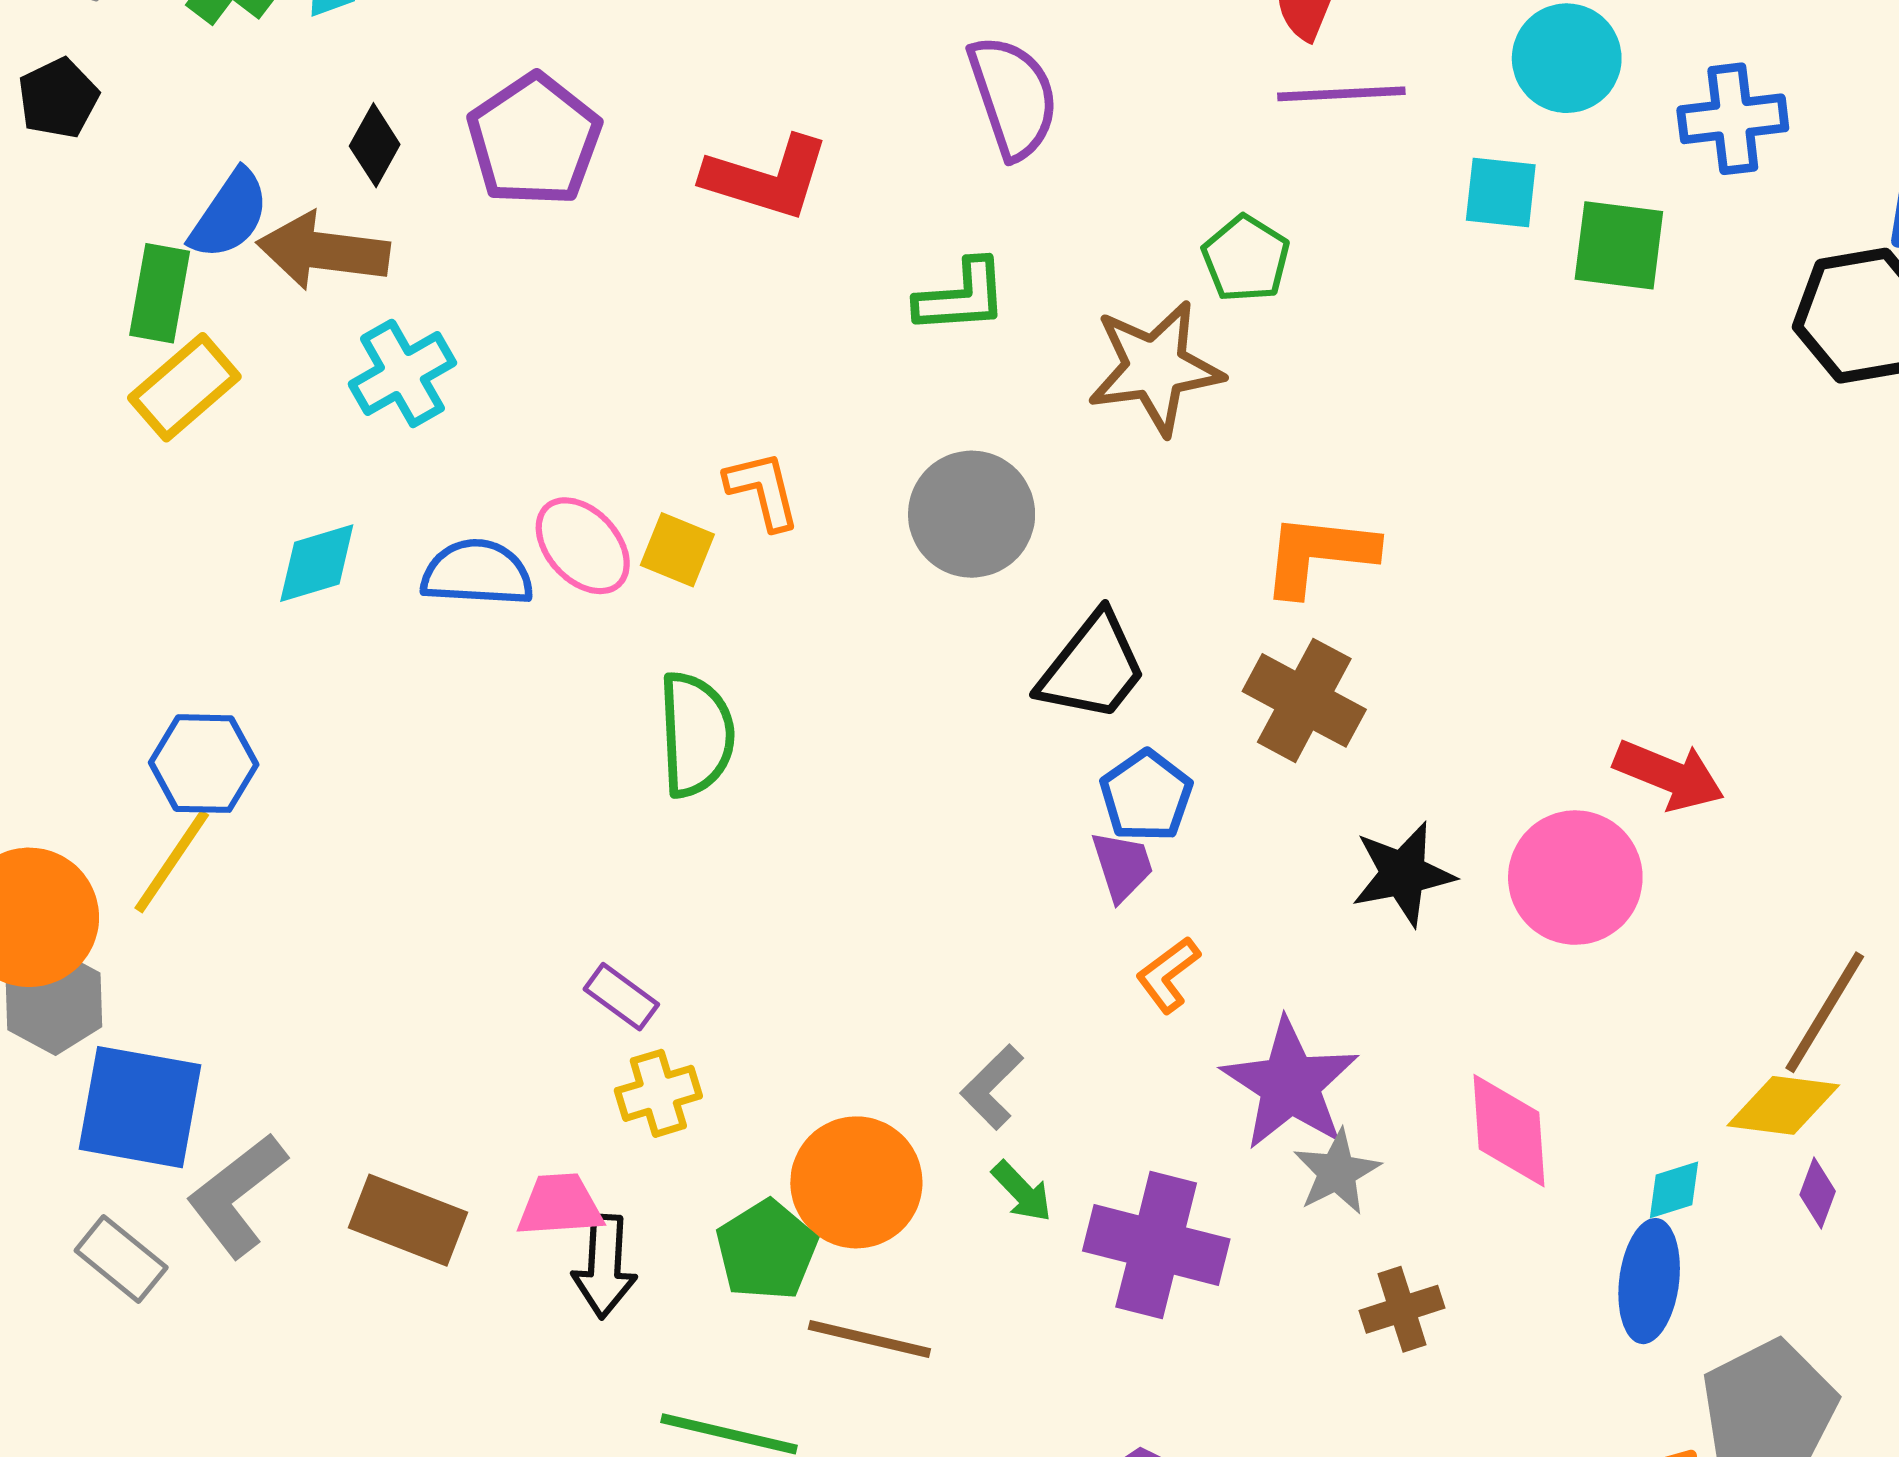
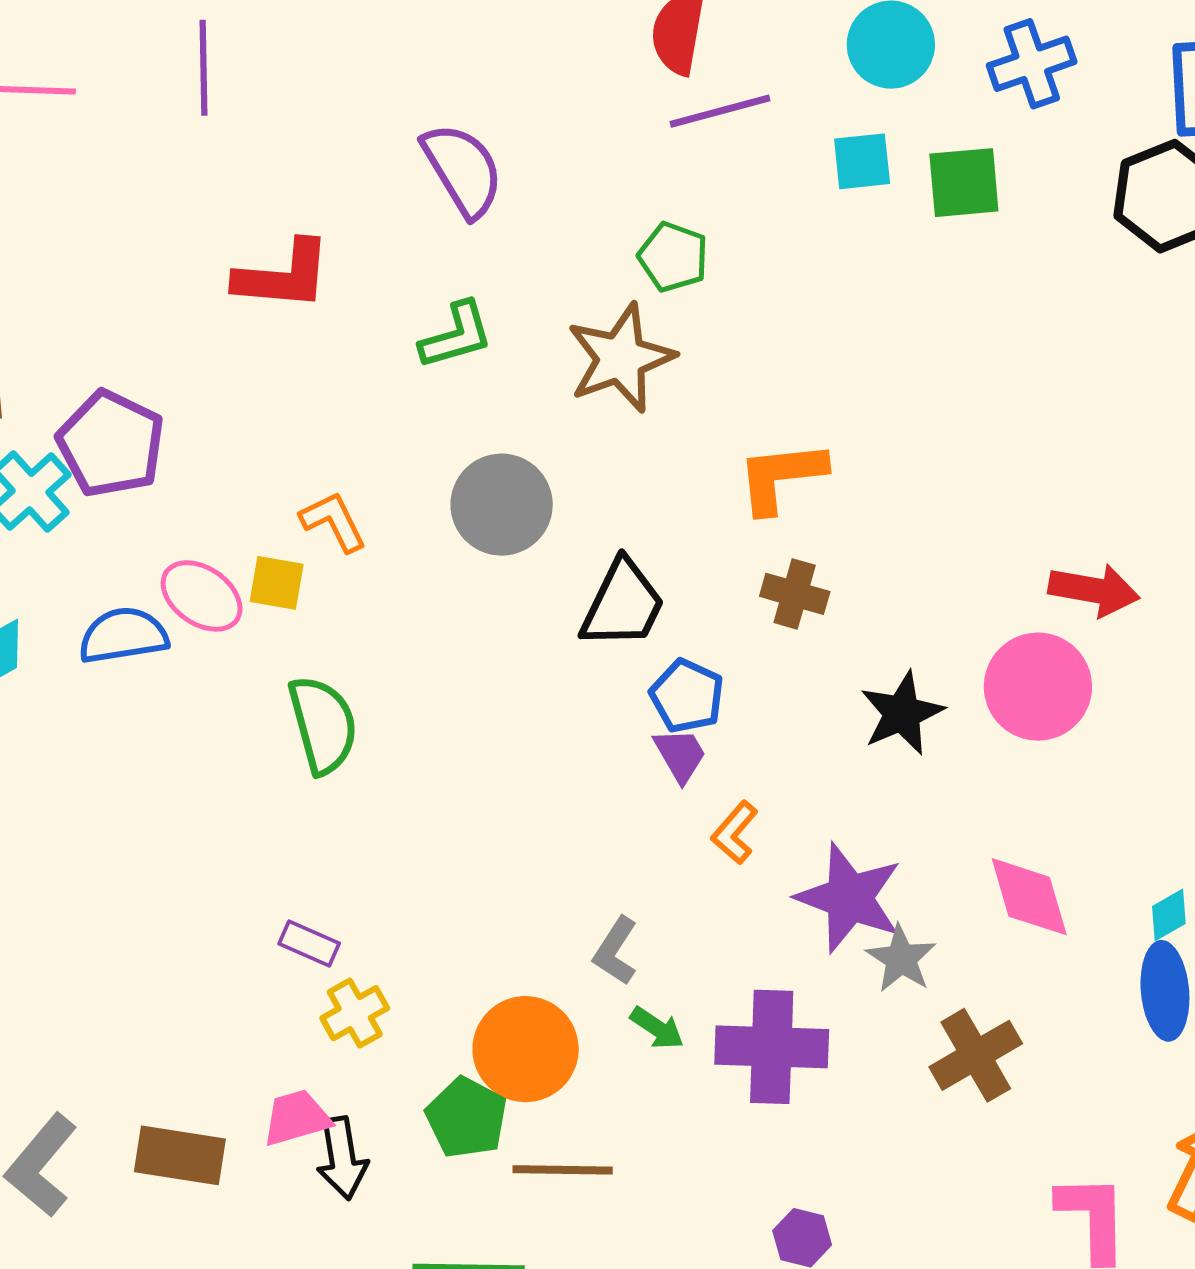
purple pentagon: (534, 140) -> (111, 444), moved
brown cross: (1304, 700) -> (795, 594), size x0.7
brown cross: (1402, 1309) -> (976, 1055), size x1.4

